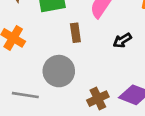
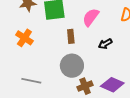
gray circle: (59, 71) -> (72, 66), moved

